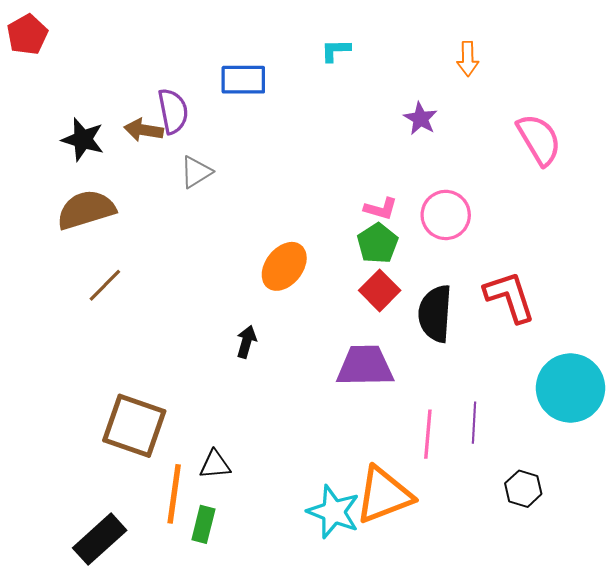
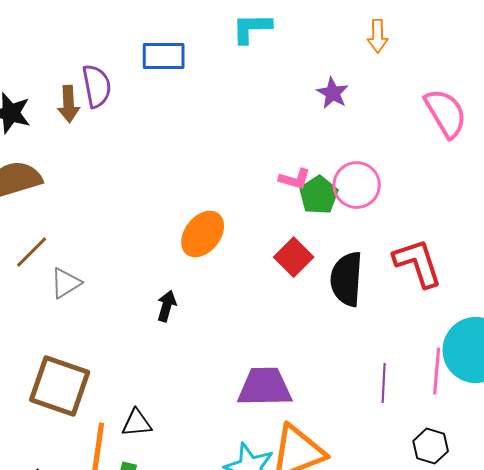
cyan L-shape: (336, 50) -> (252, 28), size x1.4
brown arrow: (144, 130) -> (69, 104), turned -102
gray triangle: (196, 172) -> (66, 283), moved
green pentagon: (378, 243) -> (319, 195), moved
purple trapezoid: (365, 366) -> (265, 387), moved
pink line: (428, 434) -> (437, 371), moved

